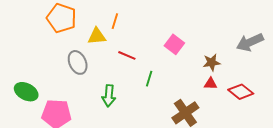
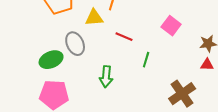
green ellipse: (26, 92) -> (51, 60), moved, turned -50

